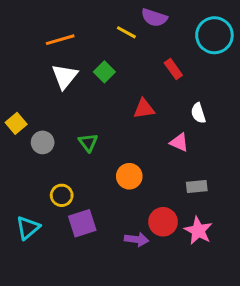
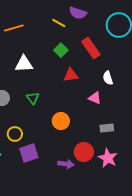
red rectangle: (173, 69) -> (91, 48), size x1.5
green square: (104, 72) -> (61, 50), moved
white triangle: (65, 76) -> (24, 64), moved, turned 48

